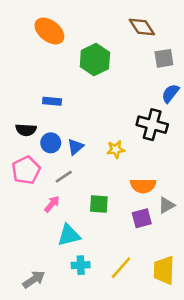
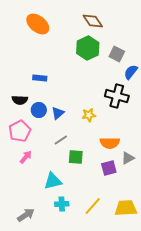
brown diamond: (142, 27) -> (93, 21), moved
gray square: (164, 58) -> (117, 54), moved, turned 35
green hexagon: (95, 60) -> (88, 48), moved
gray line: (64, 177) -> (61, 140), moved
pink arrow: (52, 204) -> (26, 157), moved
yellow trapezoid: (164, 270) -> (126, 208), turned 85

